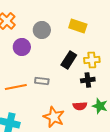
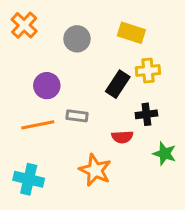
purple circle: (22, 47) -> (47, 86), moved
yellow cross: (92, 60) -> (148, 71), moved
red semicircle: (80, 106) -> (122, 137), moved

